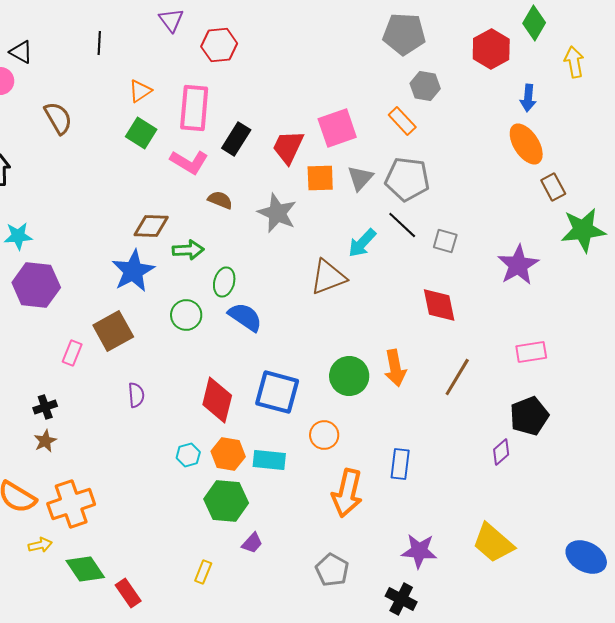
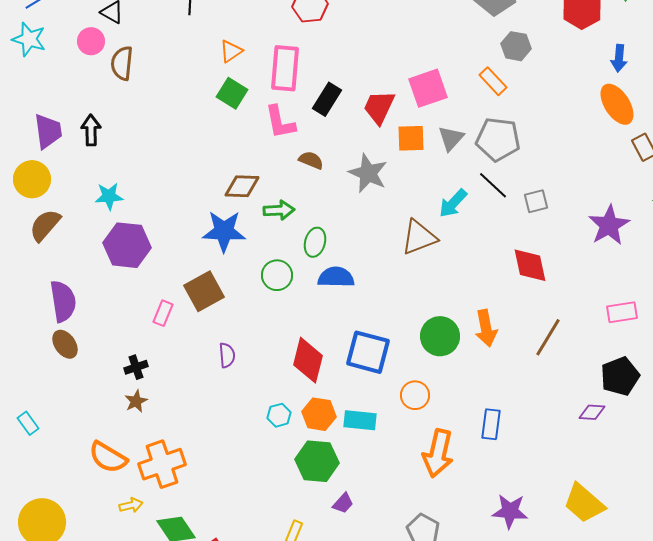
brown semicircle: (58, 118) -> (122, 63), moved, turned -144
pink L-shape: (189, 162) -> (280, 122), turned 48
gray square: (445, 241) -> (536, 201), turned -30
blue star: (133, 271) -> (224, 231), turned 30
blue semicircle: (245, 317) -> (336, 277), turned -33
purple diamond: (501, 452) -> (592, 412), turned 44

